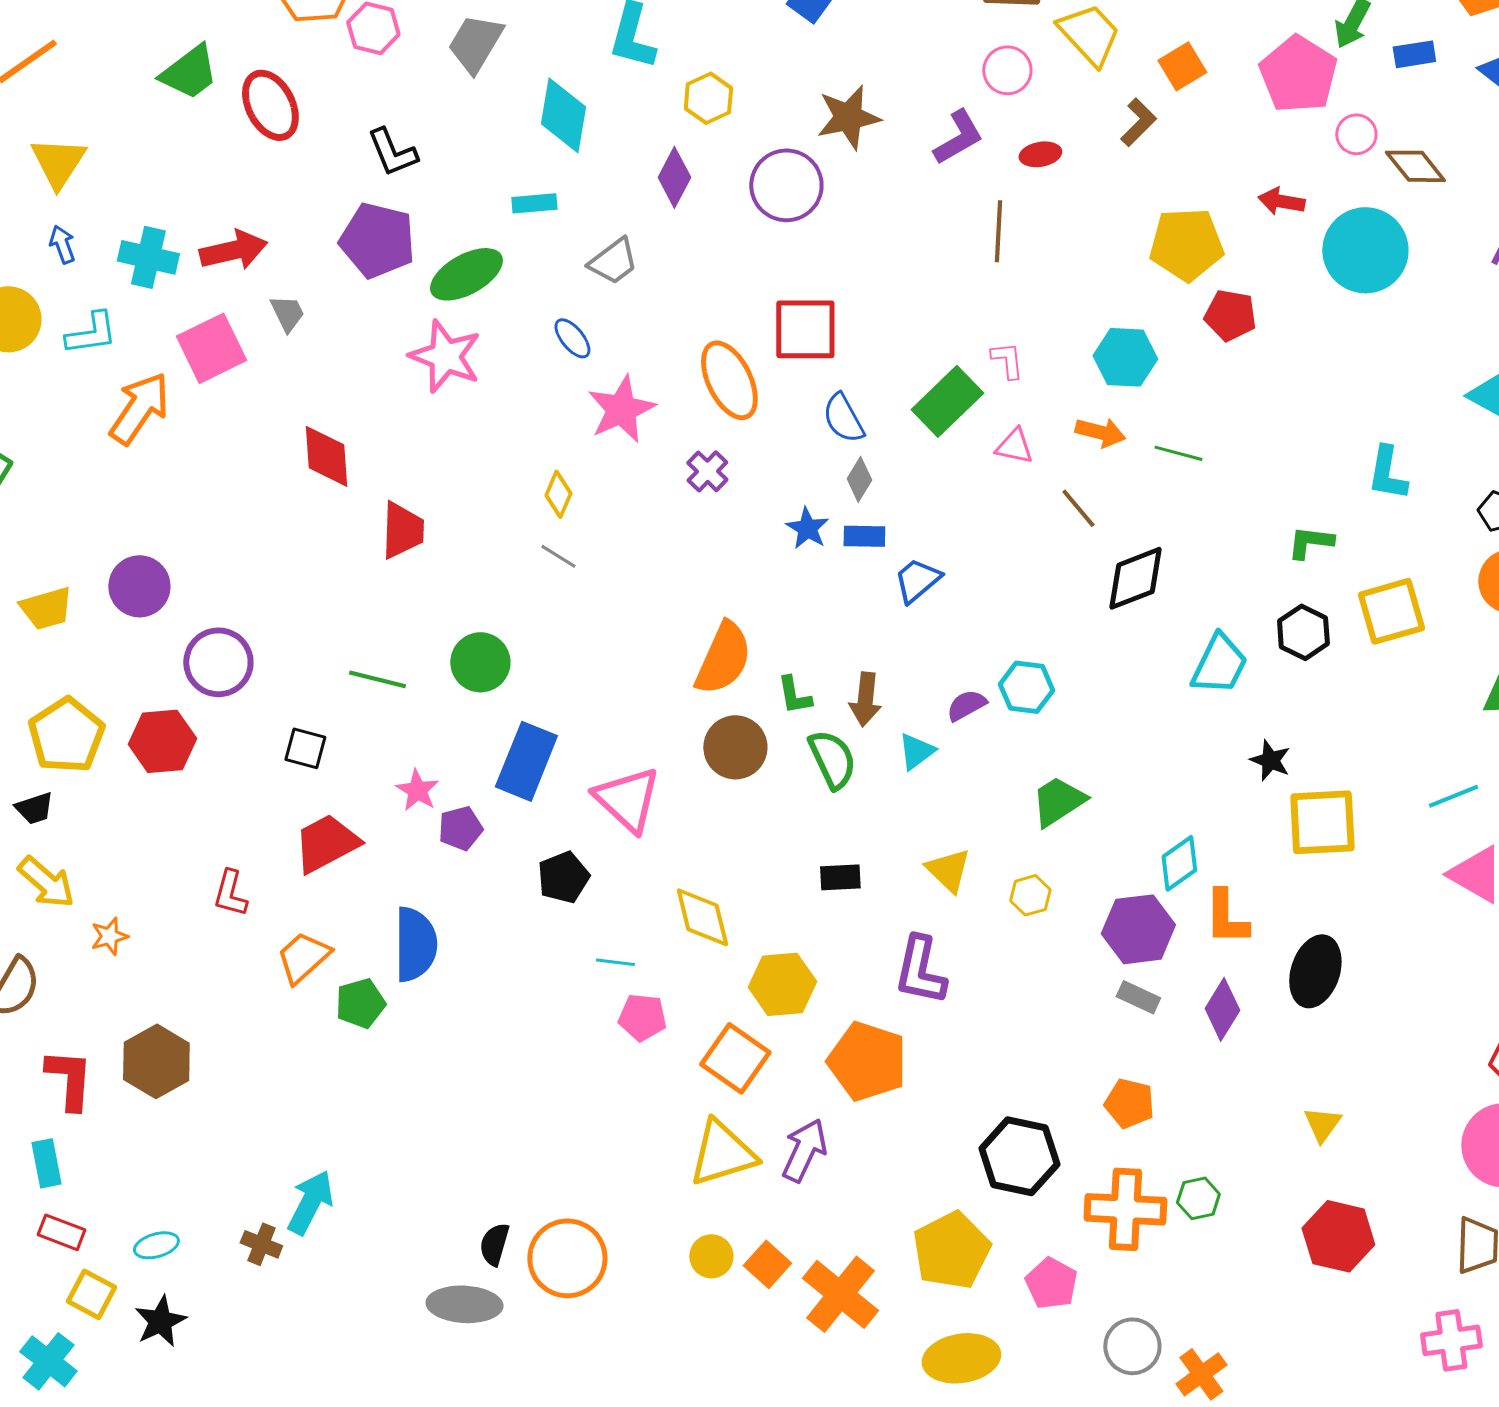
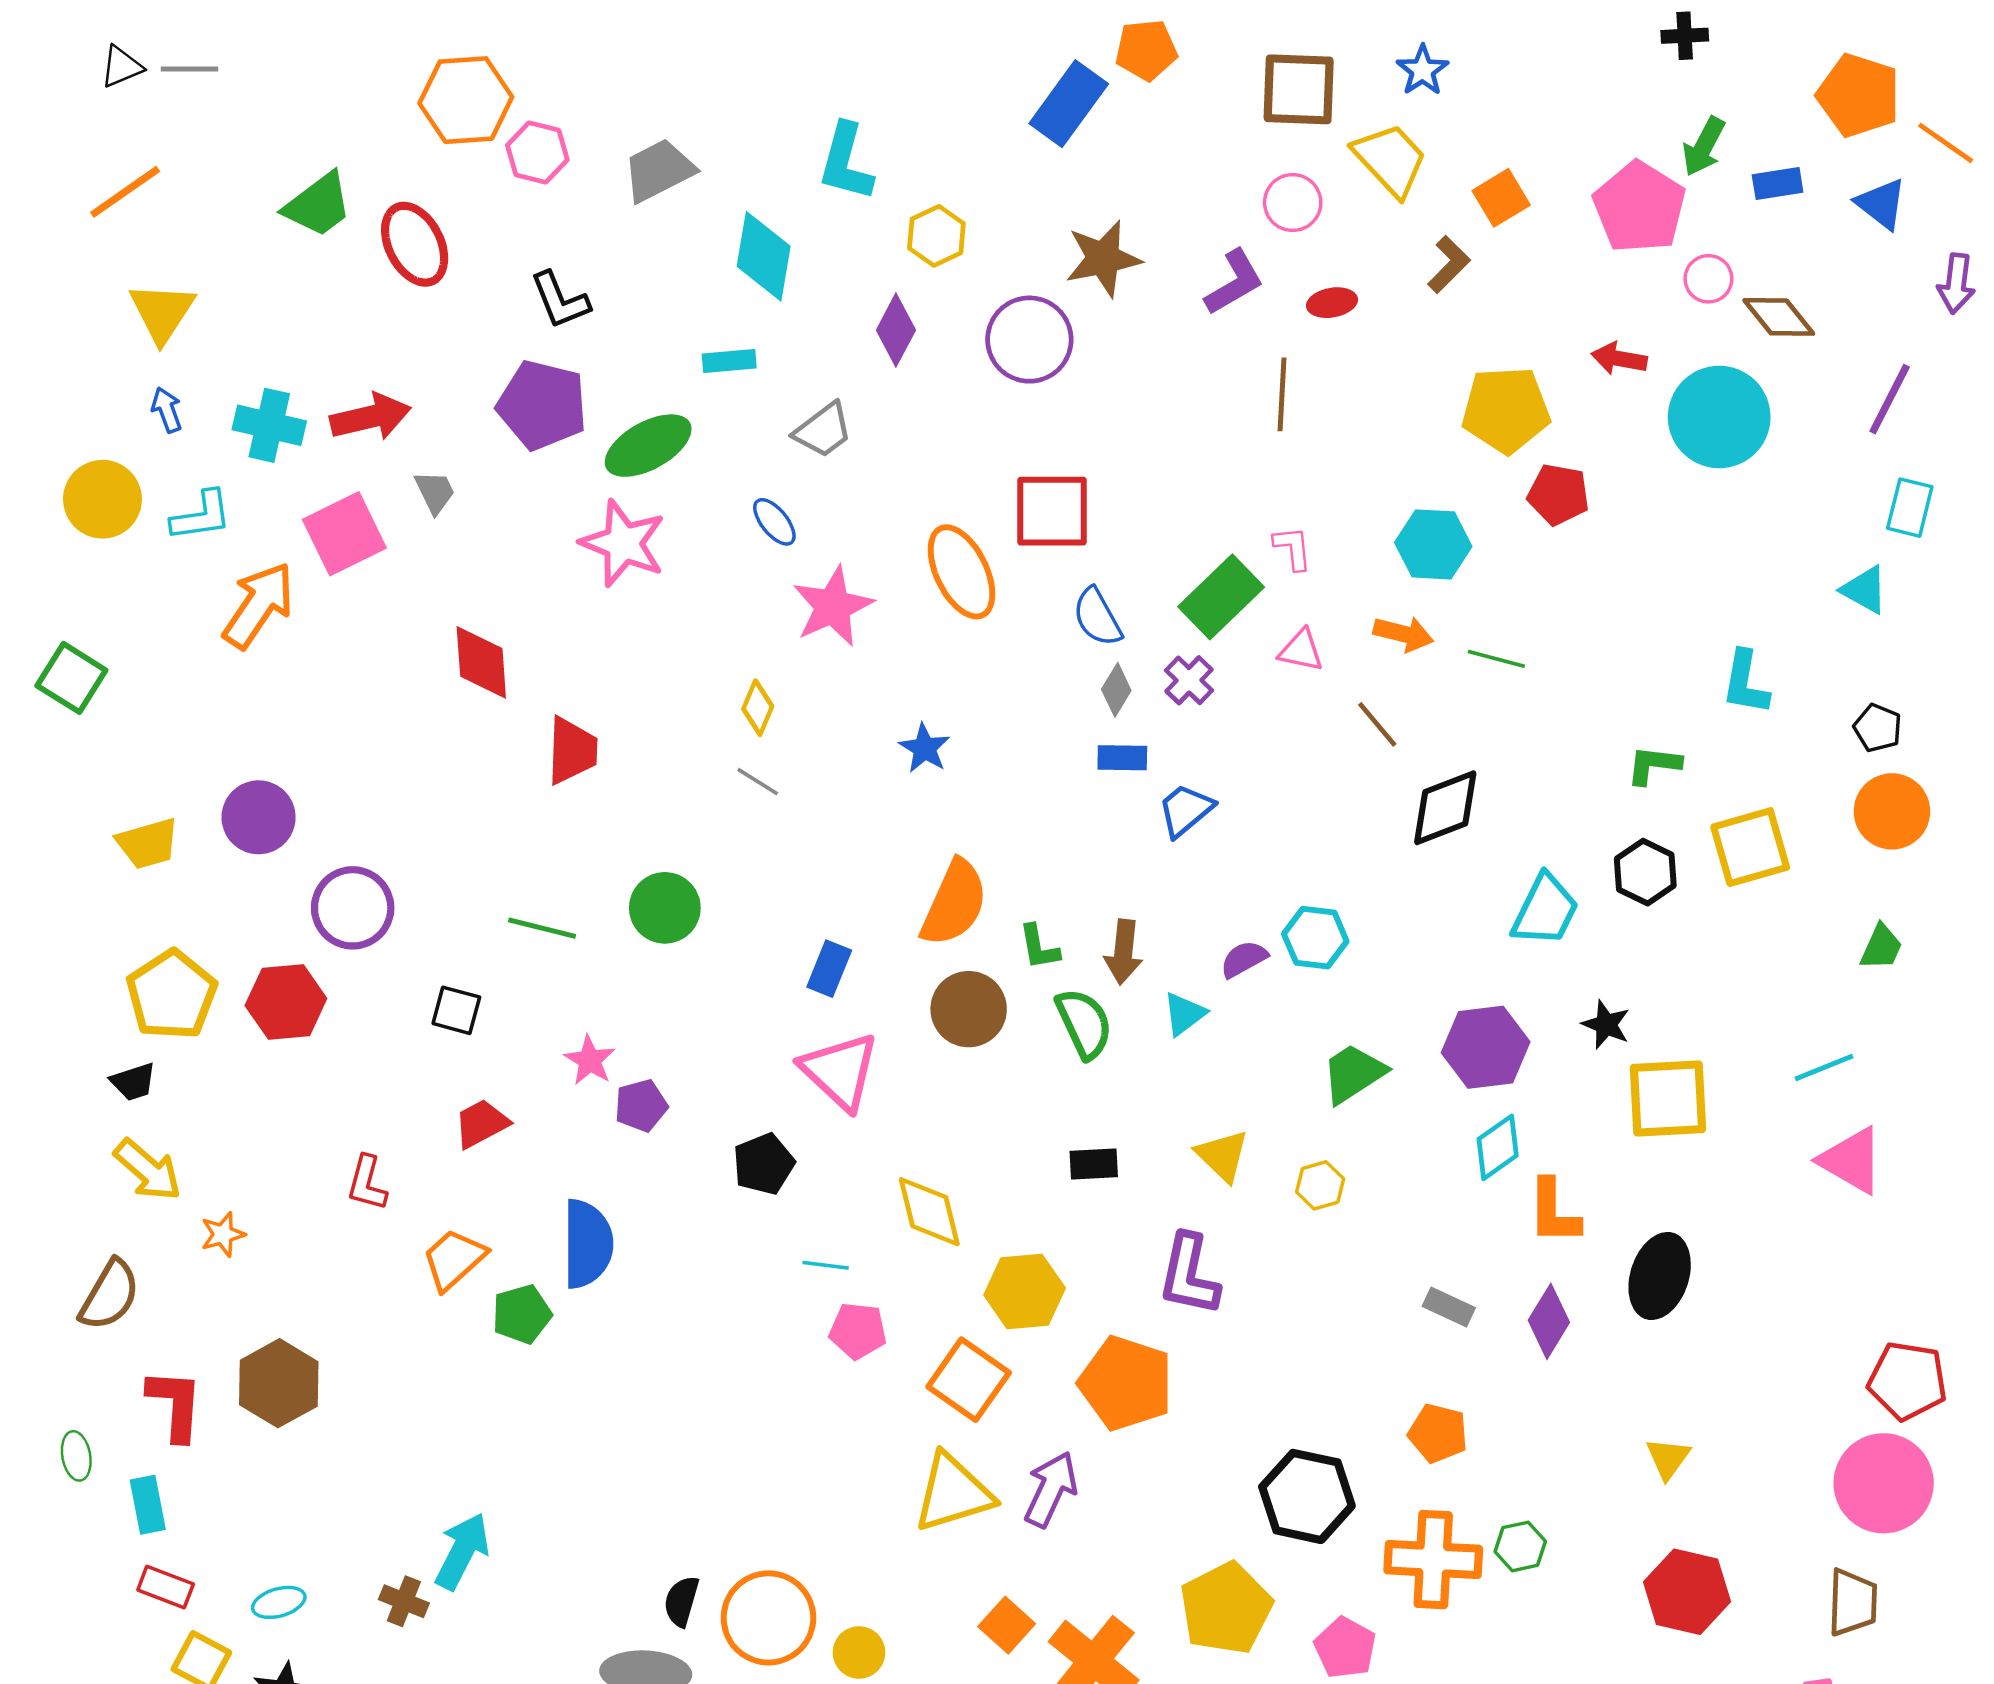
gray trapezoid: (475, 43) -> (659, 170), turned 32
purple cross: (707, 471) -> (1189, 680), moved
blue star: (807, 528) -> (925, 748), moved
blue rectangle: (526, 761) -> (829, 969), moved, size x0.6
red trapezoid: (326, 843) -> (481, 1123), size x0.7
purple hexagon: (1138, 929) -> (1486, 1047), moved
yellow circle: (711, 1256) -> (859, 1652), moved

